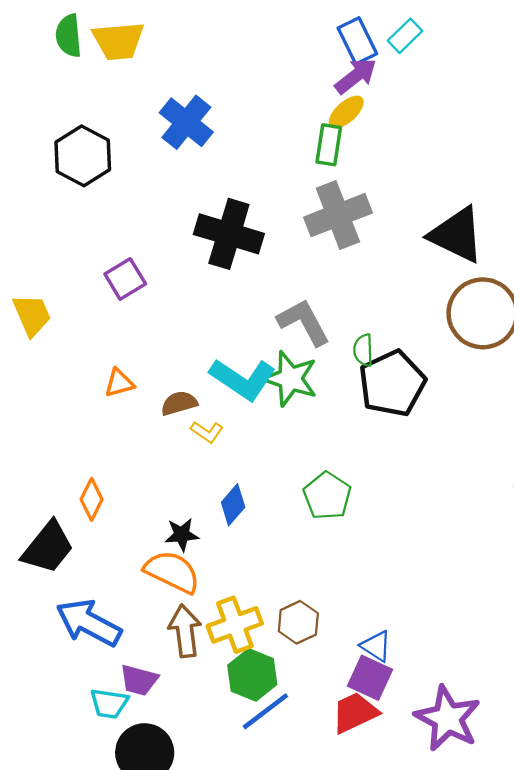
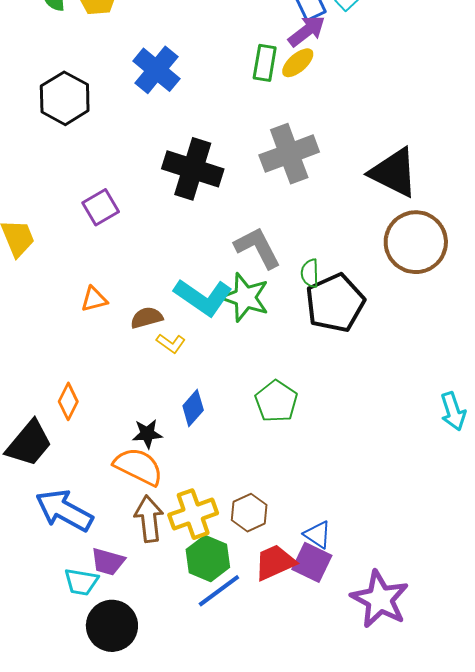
green rectangle: (329, 145) -> (265, 63), moved
red trapezoid: (355, 713) -> (275, 562), moved

